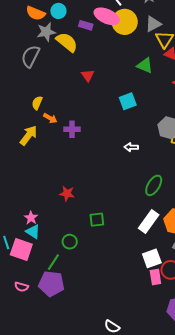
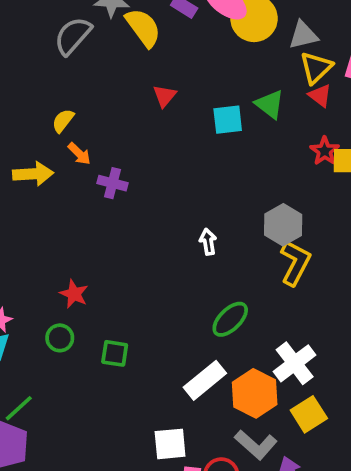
cyan square: (128, 101) -> (228, 120), moved
yellow arrow: (28, 135) -> (33, 174), turned 35
white arrow: (131, 147) -> (208, 242), turned 64
green circle: (70, 242) -> (60, 338), moved
white square: (152, 258) -> (170, 444), moved

